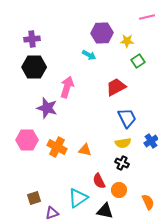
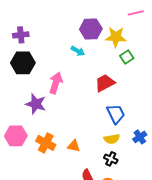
yellow star: (127, 41) -> (116, 37), size x1.5

